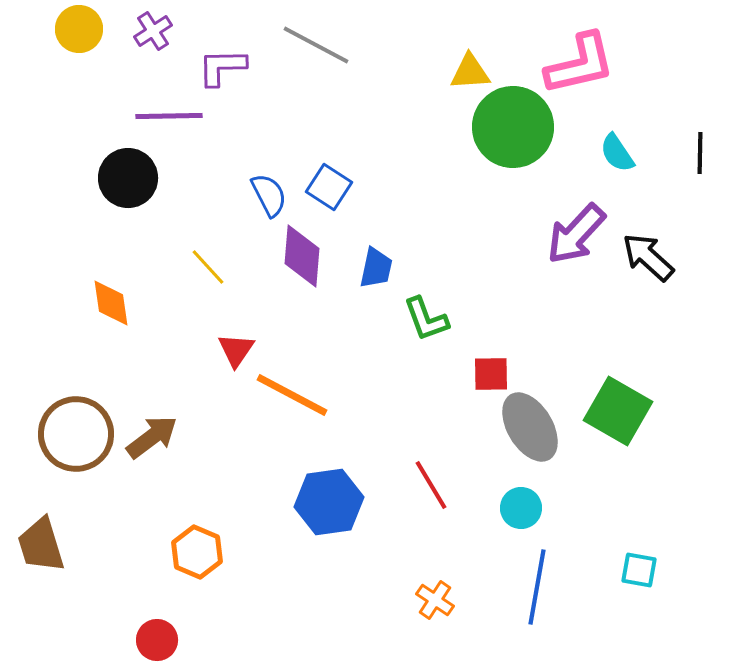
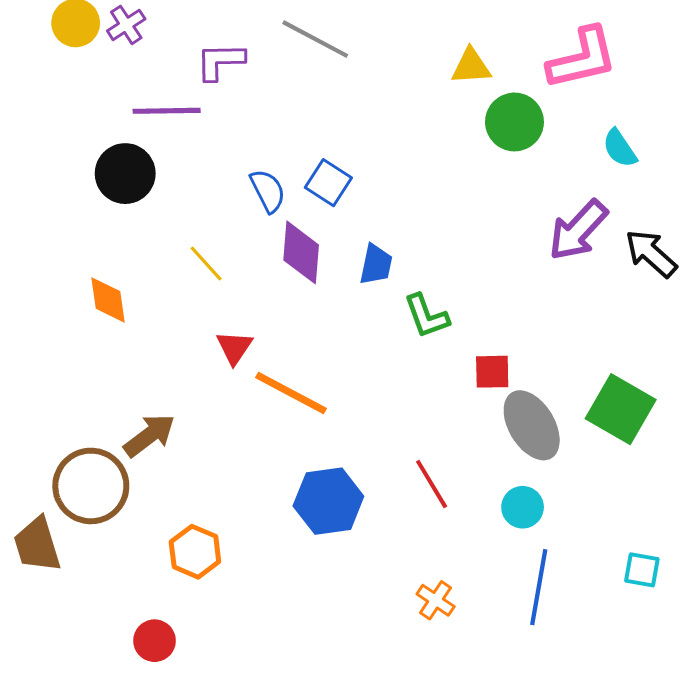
purple cross: (153, 31) -> (126, 25), moved
green circle: (513, 127) -> (514, 122), size x0.7
brown circle: (76, 434) -> (91, 486), moved

